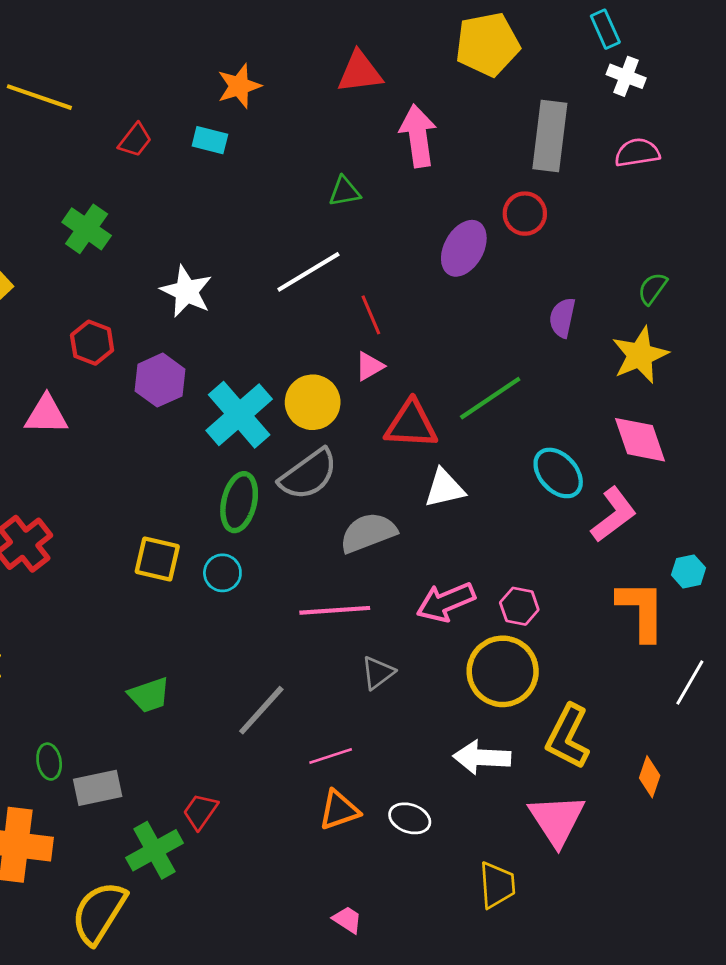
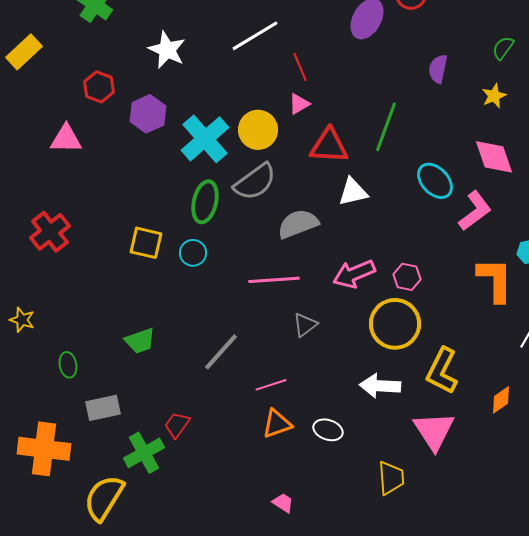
yellow star: (640, 355) -> (494, 96), size x0.6
green line: (490, 398) -> (386, 127), turned -36
green ellipse: (49, 762) -> (68, 365), moved
orange diamond: (650, 777) -> (501, 400), turned 36

